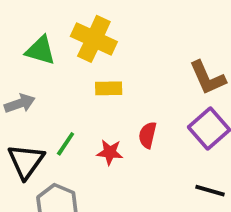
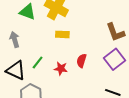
gray arrow: (20, 103) -> (15, 39), turned -91
black triangle: (26, 161) -> (16, 70), turned -45

